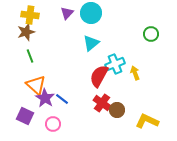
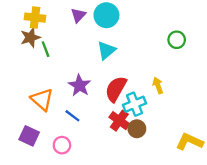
green line: (30, 56) -> (46, 49), moved
cyan cross: (115, 64) -> (135, 104), moved
purple star: (45, 98) -> (80, 85), moved
yellow L-shape: (147, 121) -> (190, 142), moved

